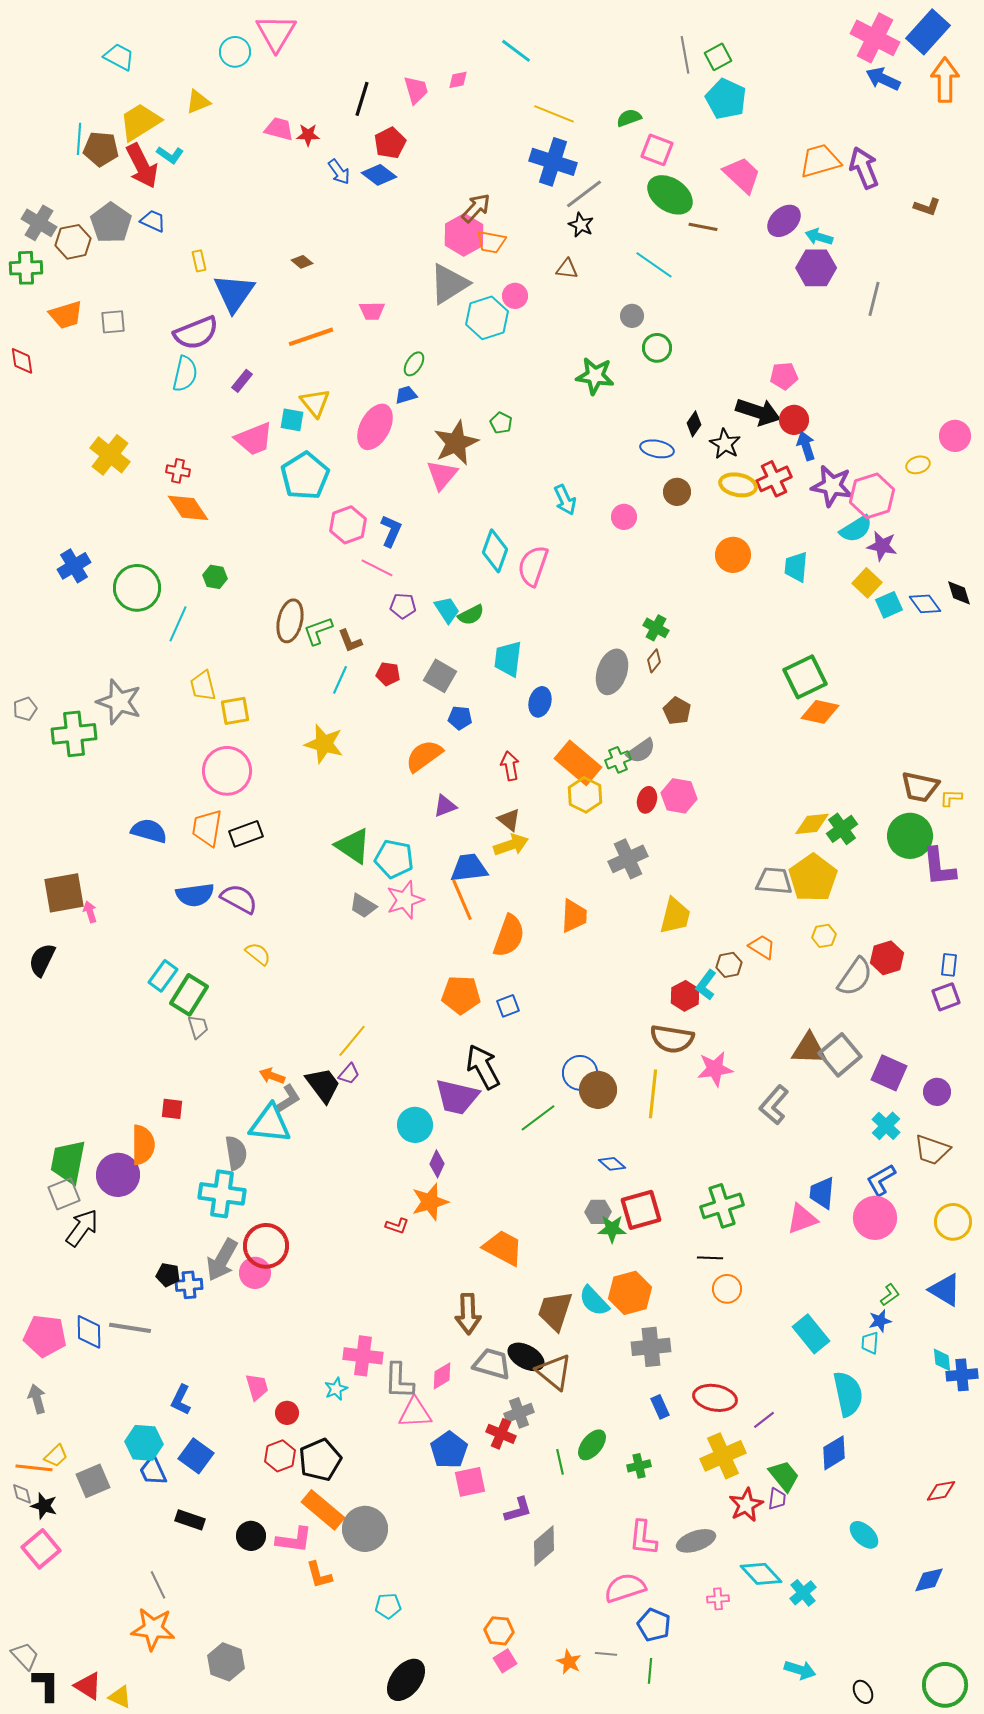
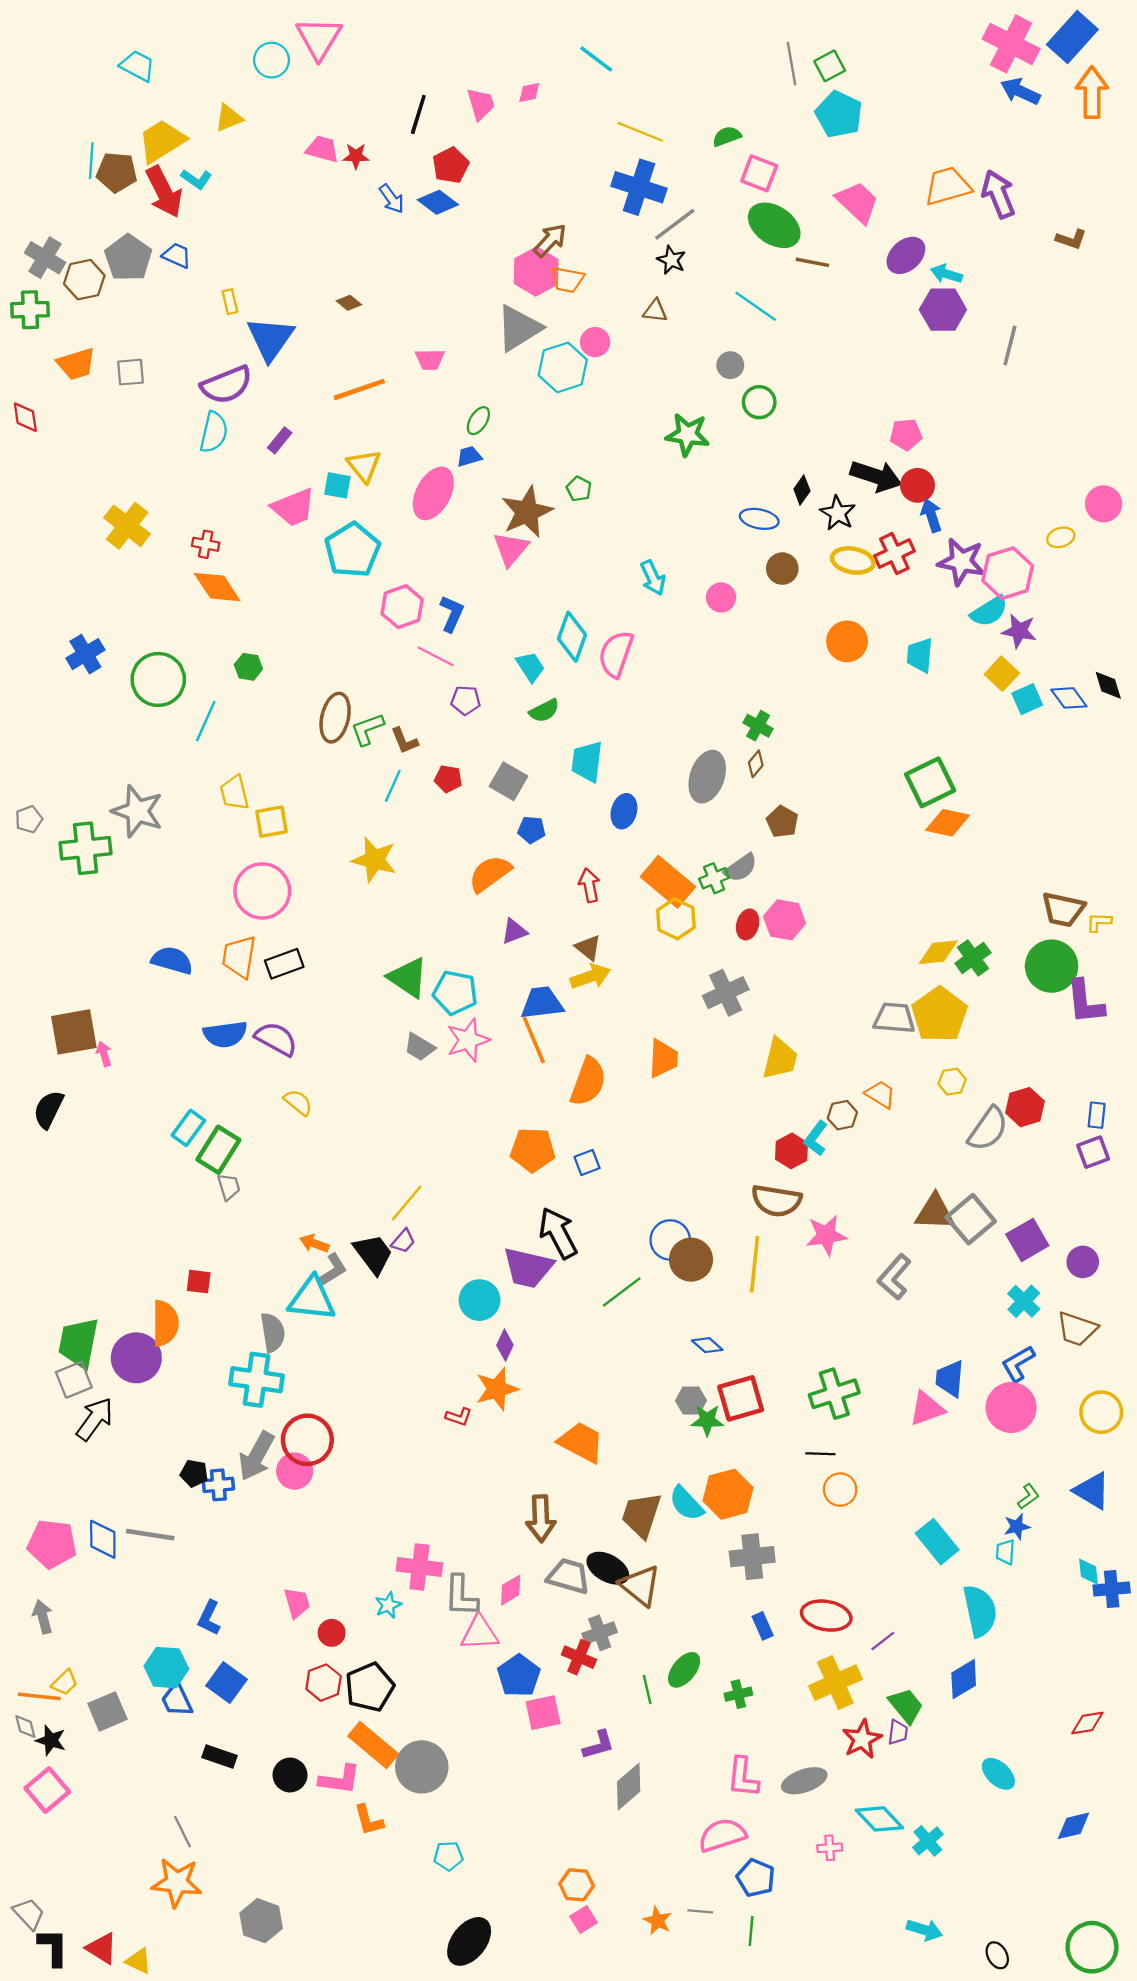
cyan trapezoid: (447, 610) -> (530, 667), moved
purple square: (889, 1073) -> (1027, 1240), turned 36

